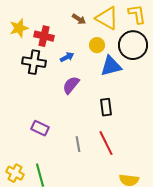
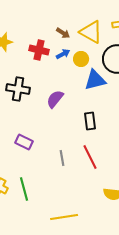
red cross: (44, 36) -> (39, 50), moved
blue arrow: (67, 57) -> (63, 54), moved
black cross: (34, 62) -> (18, 89), moved

